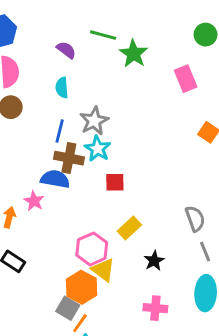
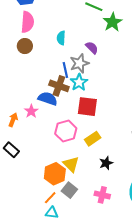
purple semicircle: (66, 50) -> (92, 48), moved
blue line: (60, 131) -> (65, 70), moved, turned -35
red square: (115, 182) -> (87, 107), size x1.5
pink hexagon: (92, 249) -> (66, 131), moved
gray square: (68, 308) -> (69, 190), moved

